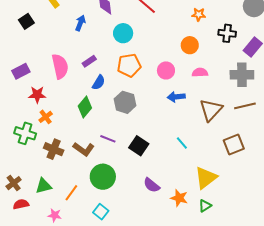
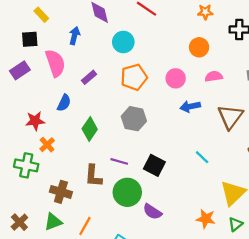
black square: (26, 21) -> (30, 39), moved, turned 35
pink semicircle: (60, 66) -> (55, 63), moved
purple rectangle: (21, 71) -> (20, 70), moved
blue semicircle: (99, 83) -> (64, 103), moved
brown cross: (54, 149) -> (61, 192), moved
brown L-shape: (84, 149) -> (93, 176), turned 65
green circle: (103, 177) -> (127, 192), moved
purple semicircle: (152, 185) -> (152, 212), moved

